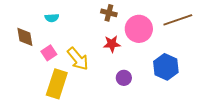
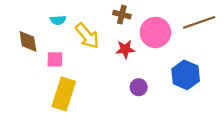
pink square: (49, 53) -> (55, 59), turned 35
yellow arrow: (78, 59) -> (87, 36), moved

